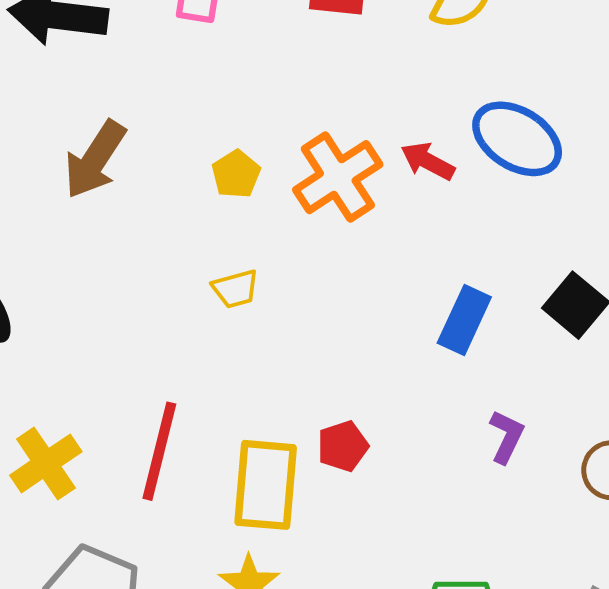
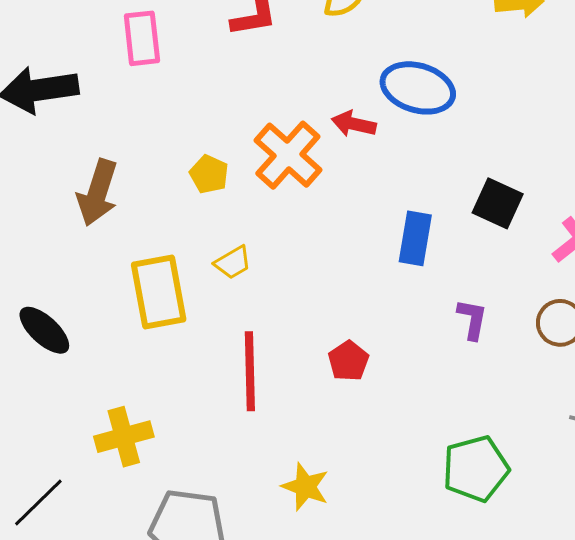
red line: (159, 451) -> (250, 371), moved
yellow cross: (46, 463) -> (124, 437), turned 34
yellow rectangle: (266, 485) -> (159, 292), moved

